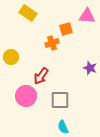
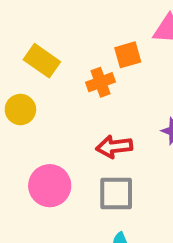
yellow rectangle: (28, 13) -> (42, 61), moved
red arrow: (41, 76) -> (114, 147), moved, turned 48

